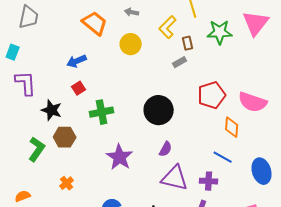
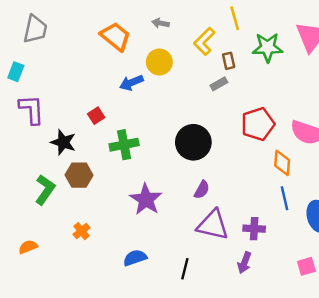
blue arrow: (77, 61) -> (131, 83), moved
blue line: (223, 157) -> (285, 198), moved, turned 48

